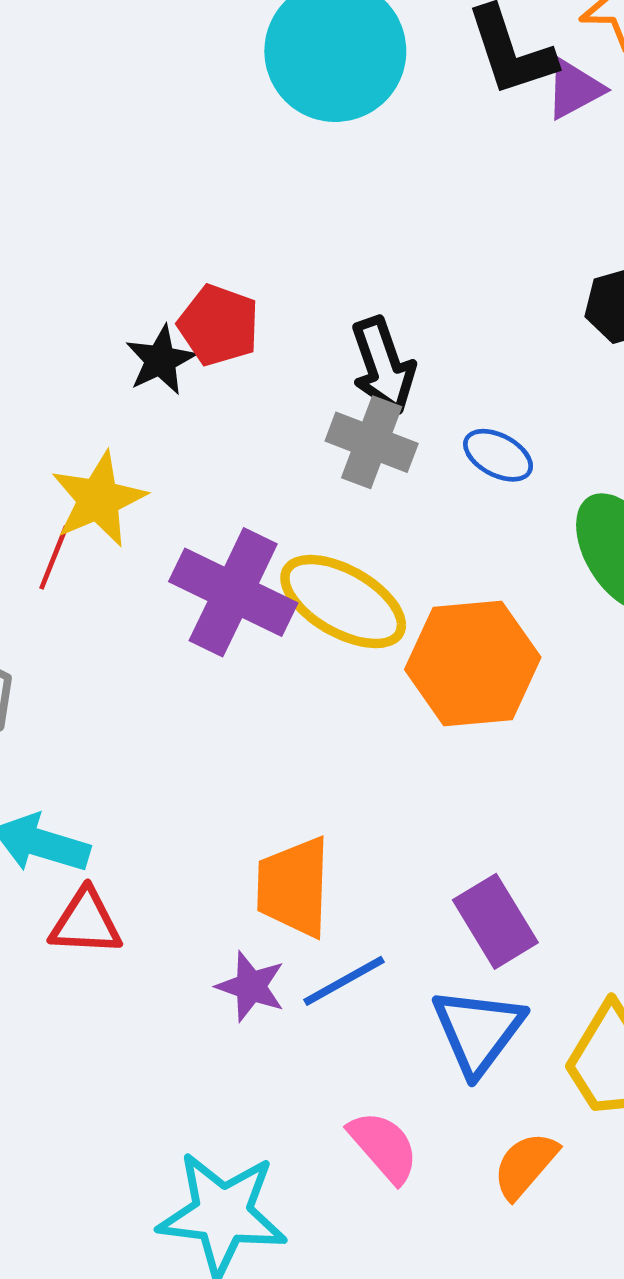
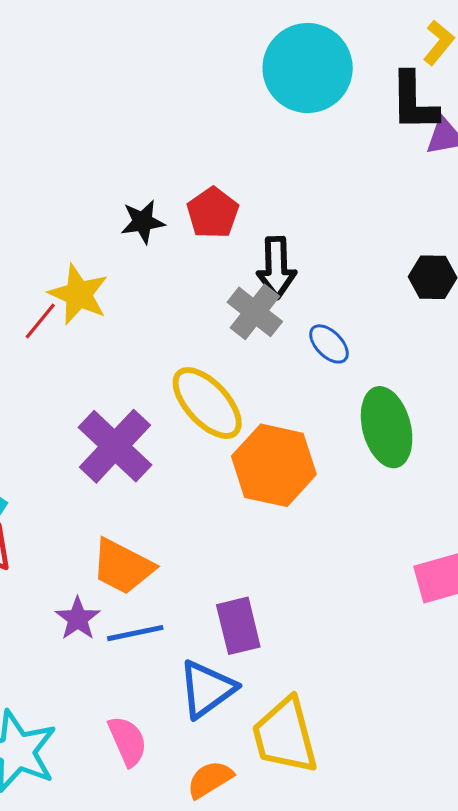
red pentagon: (219, 325) -> (213, 213), moved
yellow star: (99, 499) -> (79, 294), turned 30
purple cross: (233, 592) -> (115, 446), moved
orange trapezoid: (294, 887) -> (123, 567), turned -82

